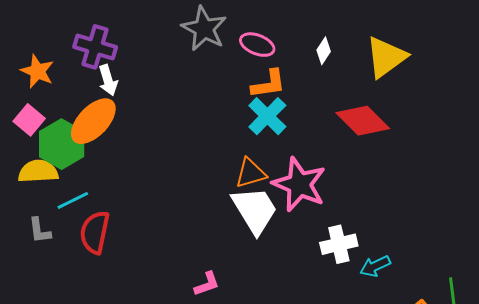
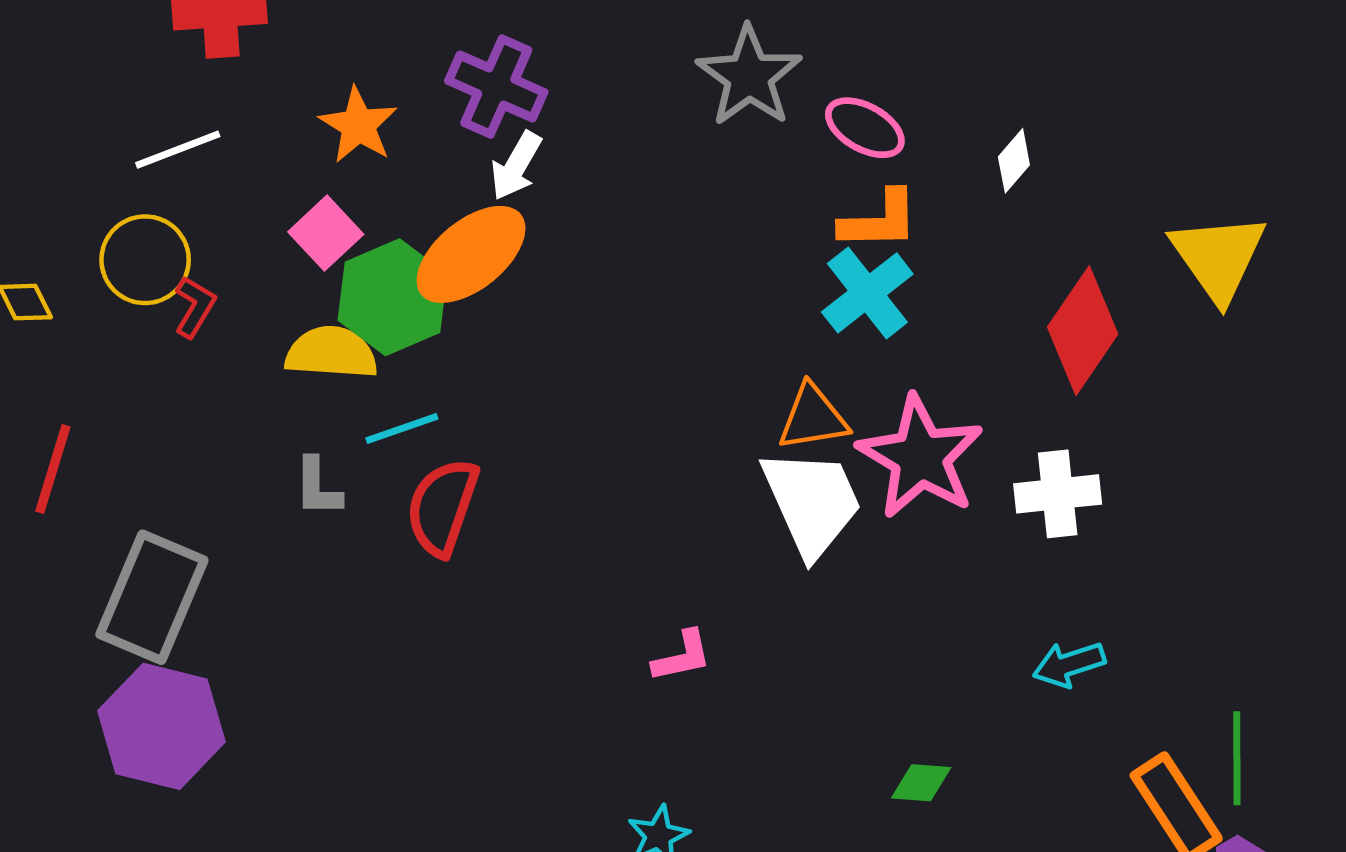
yellow triangle: (386, 57) -> (1218, 257), moved, turned -36
white arrow: (108, 80) -> (516, 166), turned 40
red diamond: (363, 121) -> (1083, 331), turned 72
white cross: (339, 244) -> (1058, 494), moved

